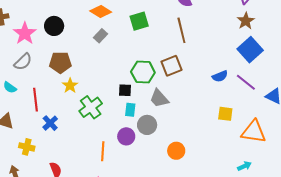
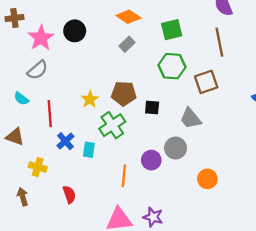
brown pentagon: (60, 62) -> (124, 94), moved
green hexagon: (143, 72) -> (172, 66), moved
cyan rectangle: (130, 110) -> (89, 150), moved

